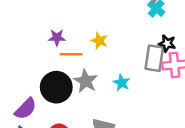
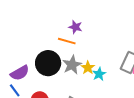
purple star: (57, 38) -> (75, 27), moved
yellow star: (99, 41) -> (88, 68), moved

